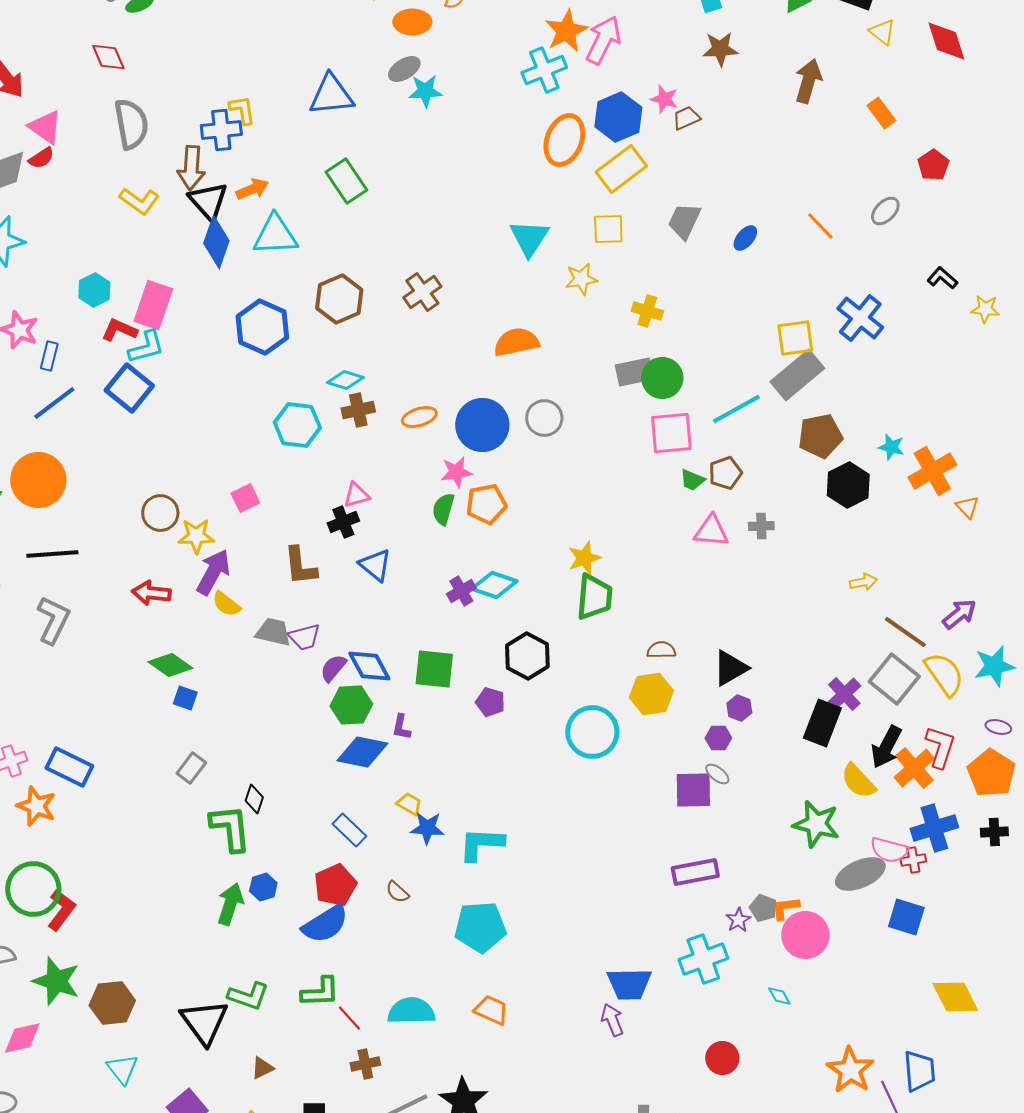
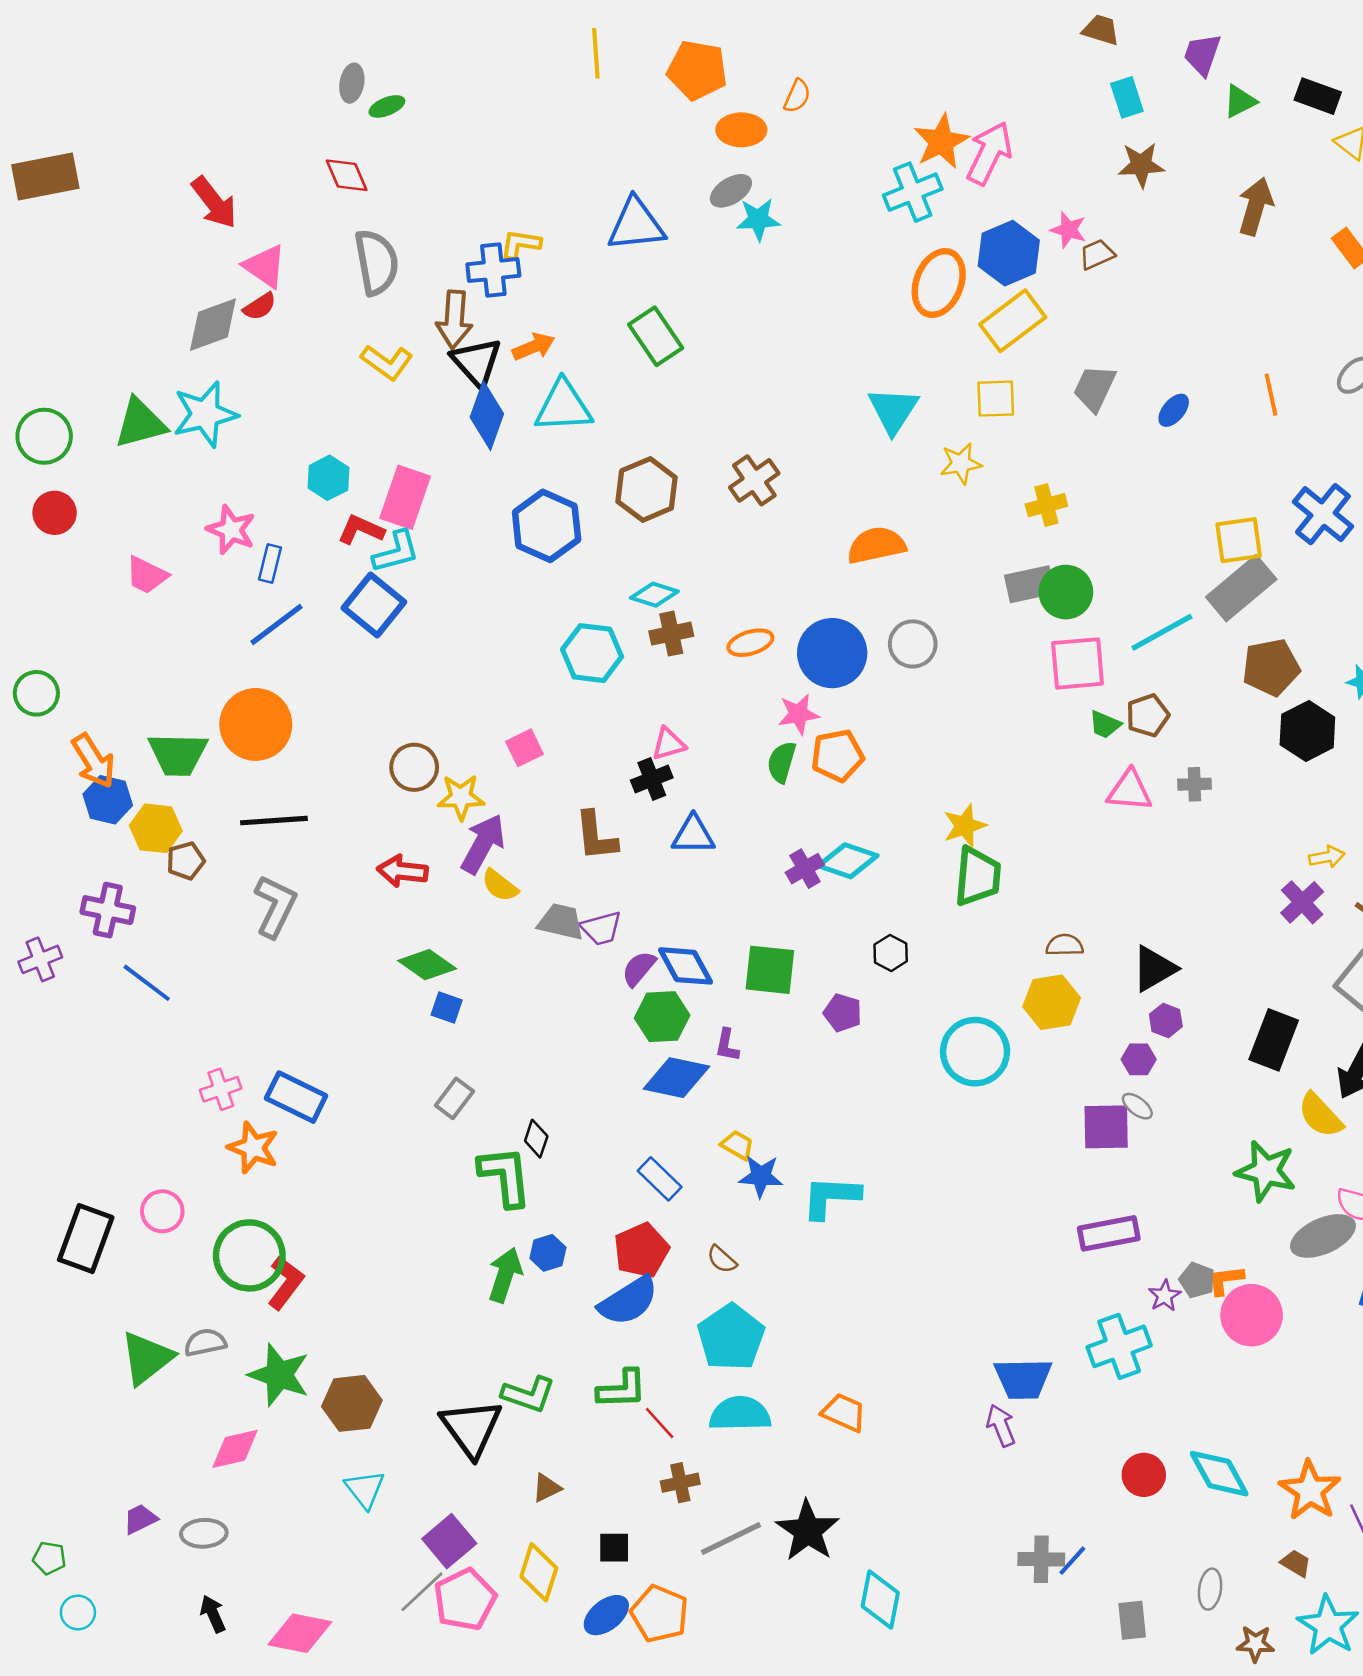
yellow L-shape: (242, 110) -> (521, 244), turned -72
orange line: (820, 226) -> (1271, 395), turned 32
yellow cross: (647, 311) -> (1046, 505), turned -32
blue triangle: (375, 565) -> (693, 835), turned -39
black hexagon: (527, 656) -> (891, 953), size x0.6
purple cross: (844, 694) -> (1302, 902), moved
cyan pentagon: (480, 927) -> (731, 1337), moved, turned -30
cyan diamond: (779, 996) -> (1219, 1474), moved, size x2.0

